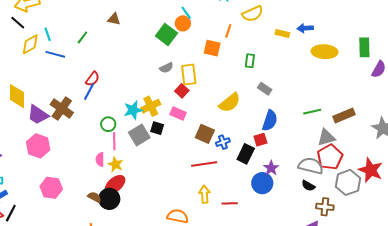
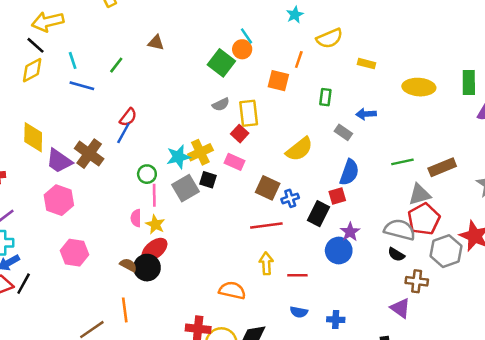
blue arrow: (305, 28) -> (366, 114), moved
yellow diamond: (30, 44) -> (32, 70), moved

